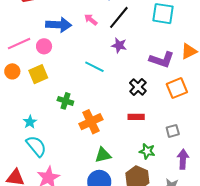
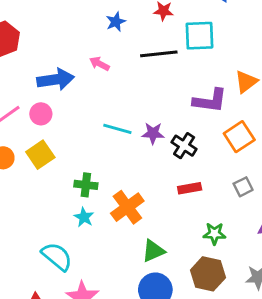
black line: (119, 17) -> (159, 54), moved, turned 55
purple star: (119, 45) -> (153, 133), moved
cyan star: (30, 122) -> (84, 217), moved
gray square: (173, 131) -> (243, 187), moved

